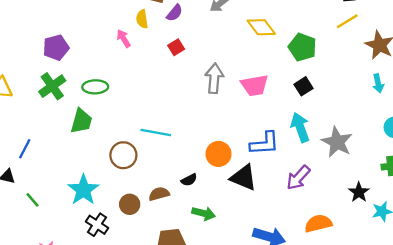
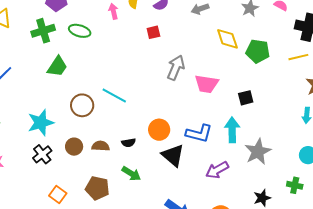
green pentagon: (302, 47) -> (258, 51), moved, turned -30
green ellipse: (95, 87) -> (80, 31), moved

